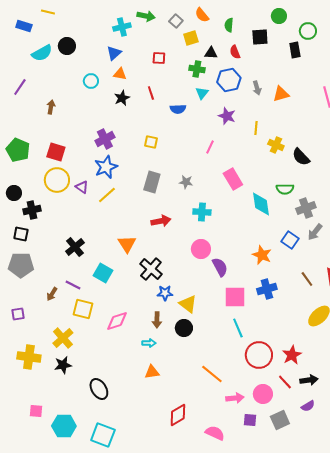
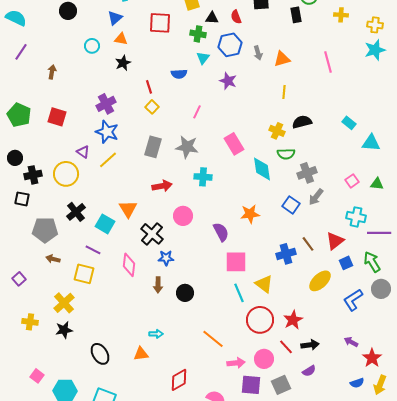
cyan semicircle: (42, 53) -> (16, 18), moved, turned -125
red square: (159, 58) -> (160, 23), size x1.6
red line: (151, 93) -> (149, 87), moved
yellow line: (256, 128) -> (284, 92), moved
yellow square: (151, 142) -> (152, 107), turned 32
yellow cross: (276, 145) -> (277, 131), moved
pink line: (210, 147) -> (197, 112), moved
black semicircle: (301, 157) -> (302, 122), turned 120
blue star: (106, 167) -> (107, 132), turned -30
yellow circle: (57, 180) -> (66, 174), moved
gray star: (186, 182) -> (187, 147), size x1.6
pink circle: (201, 249) -> (183, 216), moved
orange star: (262, 255) -> (250, 214), moved, turned -30
gray pentagon: (21, 265) -> (45, 230), moved
cyan square: (103, 273) -> (105, 224), moved
purple line: (73, 285) -> (93, 250), moved
blue cross: (267, 289) -> (286, 254), moved
brown arrow: (52, 294) -> (53, 259), turned 72
yellow triangle: (188, 304) -> (264, 284), moved
purple square: (18, 314) -> (19, 279), turned -32
pink diamond: (117, 321) -> (129, 265), moved, turned -65
cyan arrow: (149, 343) -> (156, 334), moved
yellow cross: (29, 357) -> (30, 322), size x0.7
orange triangle: (152, 372) -> (141, 354), moved
pink square: (36, 411) -> (37, 376), turned 32
purple square: (250, 420) -> (251, 385), size x1.5

